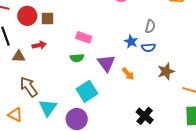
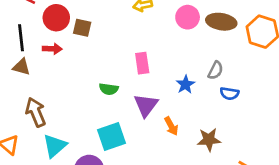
pink rectangle: (84, 37) -> (142, 63), moved, turned 49
red arrow: (39, 45) -> (52, 49), moved
blue semicircle: (148, 47) -> (229, 94), moved
brown triangle: (19, 56) -> (21, 67), moved
brown star: (166, 71) -> (209, 140), moved

